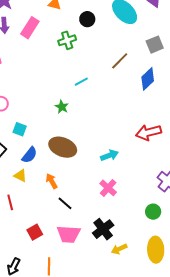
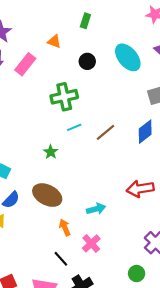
green cross: (67, 40) -> (64, 97), moved, size x1.4
brown line: (120, 61) -> (105, 132), moved
orange arrow: (52, 181) -> (65, 227), moved
black line: (65, 203) -> (61, 259), moved

